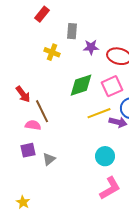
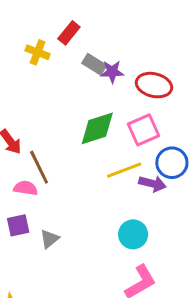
red rectangle: (42, 14) -> (69, 33), moved
gray rectangle: (72, 31) -> (94, 64), moved, turned -63
yellow cross: (52, 52) -> (38, 52), moved

